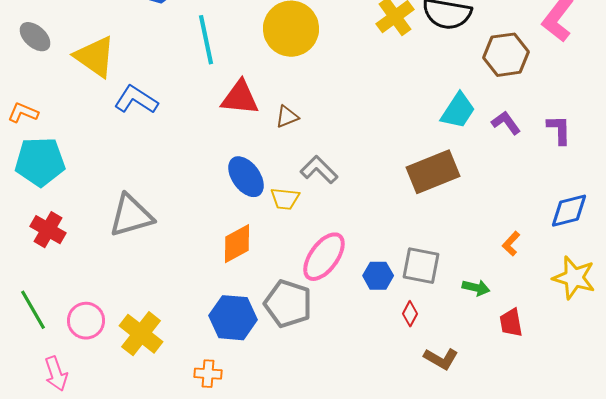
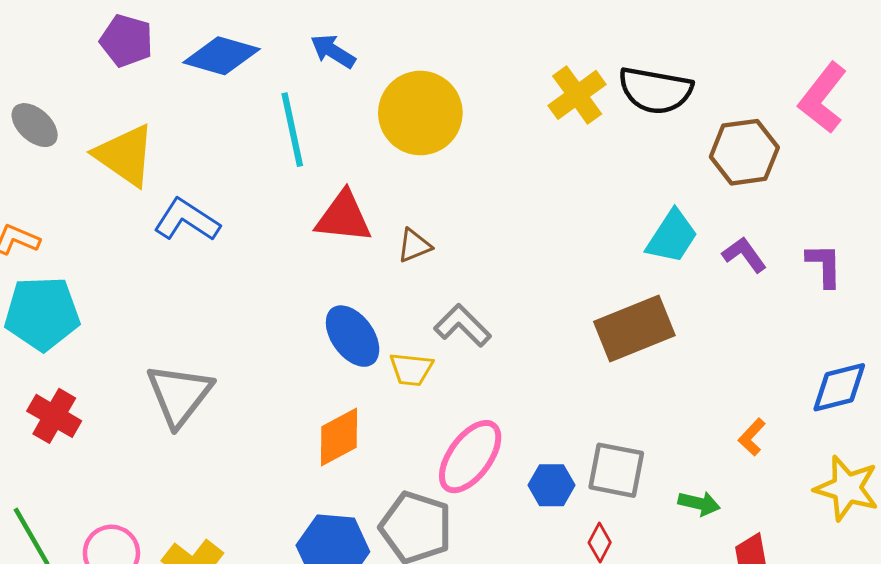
gray triangle: (131, 216) -> (179, 395), turned -36

